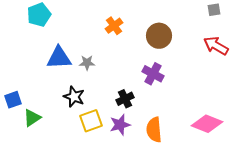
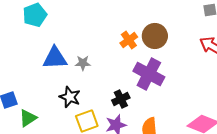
orange cross: (114, 26) -> (129, 40), moved
purple cross: (153, 74) -> (149, 74), size x1.4

